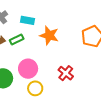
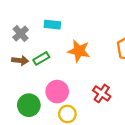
cyan rectangle: (27, 20) -> (52, 25), moved

